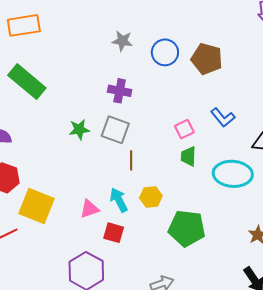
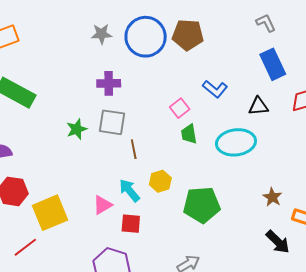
blue circle: (165, 52) -> (146, 37), size x1.5
yellow square: (37, 206) -> (50, 213), turned -33

